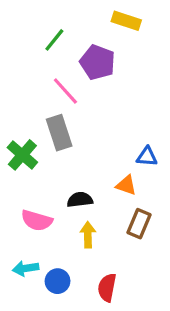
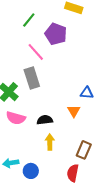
orange triangle: (126, 185) -> (74, 111), turned 40
pink semicircle: (37, 220) -> (16, 118), moved
brown rectangle: (139, 224) -> (84, 150), moved
red semicircle: (107, 288) -> (73, 173), moved

